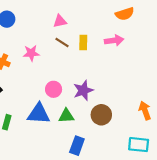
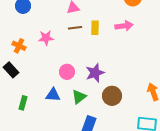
brown line: (62, 43) -> (75, 28), turned -40
blue triangle: (39, 114) -> (53, 95), size x0.7
green triangle: (66, 116) -> (79, 97), turned -35

